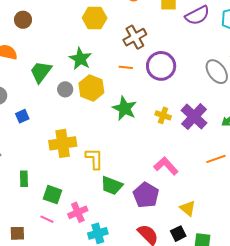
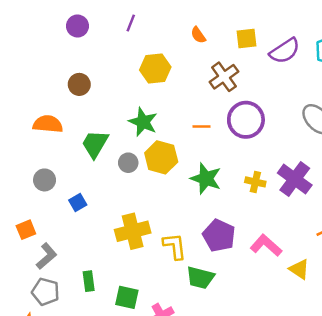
brown circle: (23, 20) -> (79, 84), moved
brown cross: (135, 37) -> (224, 77), moved
purple pentagon: (146, 195) -> (219, 236), moved
yellow triangle: (188, 208) -> (299, 269), moved

